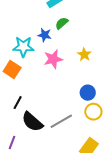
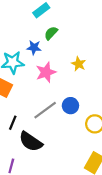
blue circle: (88, 93) -> (70, 106), moved
gray line: (61, 121) -> (45, 110), moved

